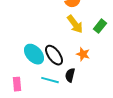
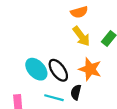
orange star: (83, 54) -> (90, 69), size x1.5

